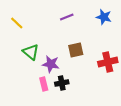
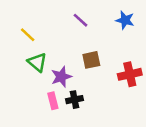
purple line: (67, 17) -> (81, 20), turned 64
yellow line: (17, 23) -> (28, 35), moved
purple star: (51, 64) -> (61, 77), turned -30

